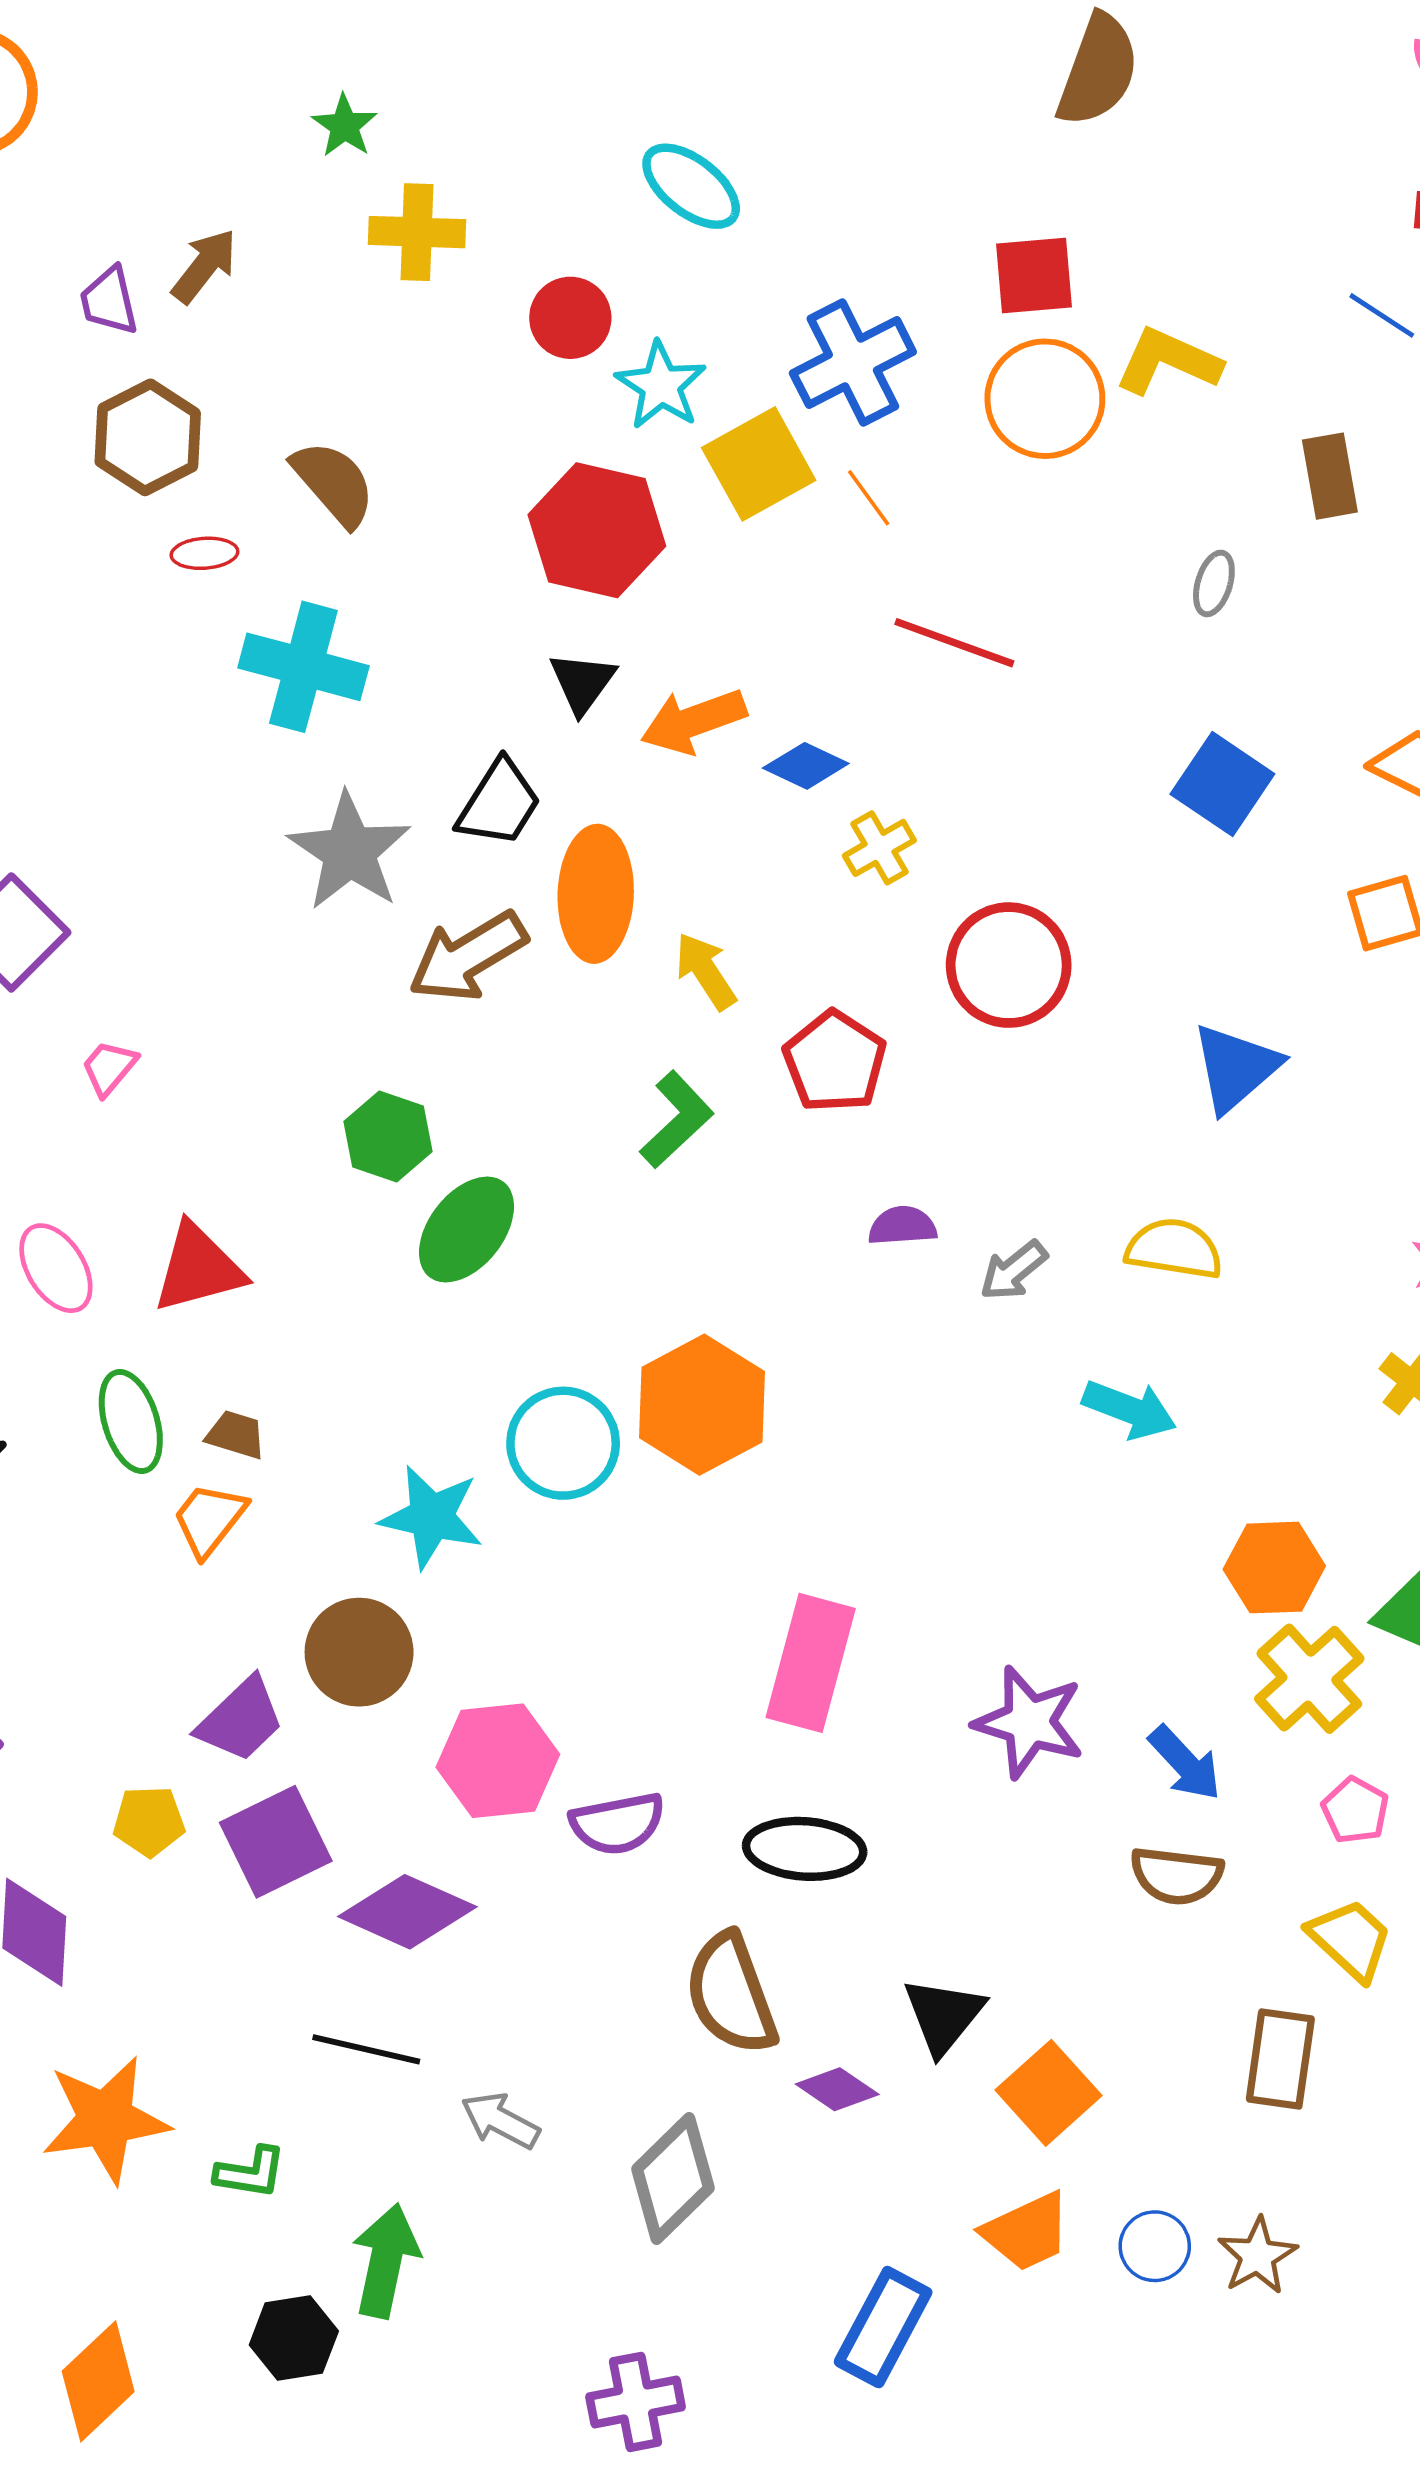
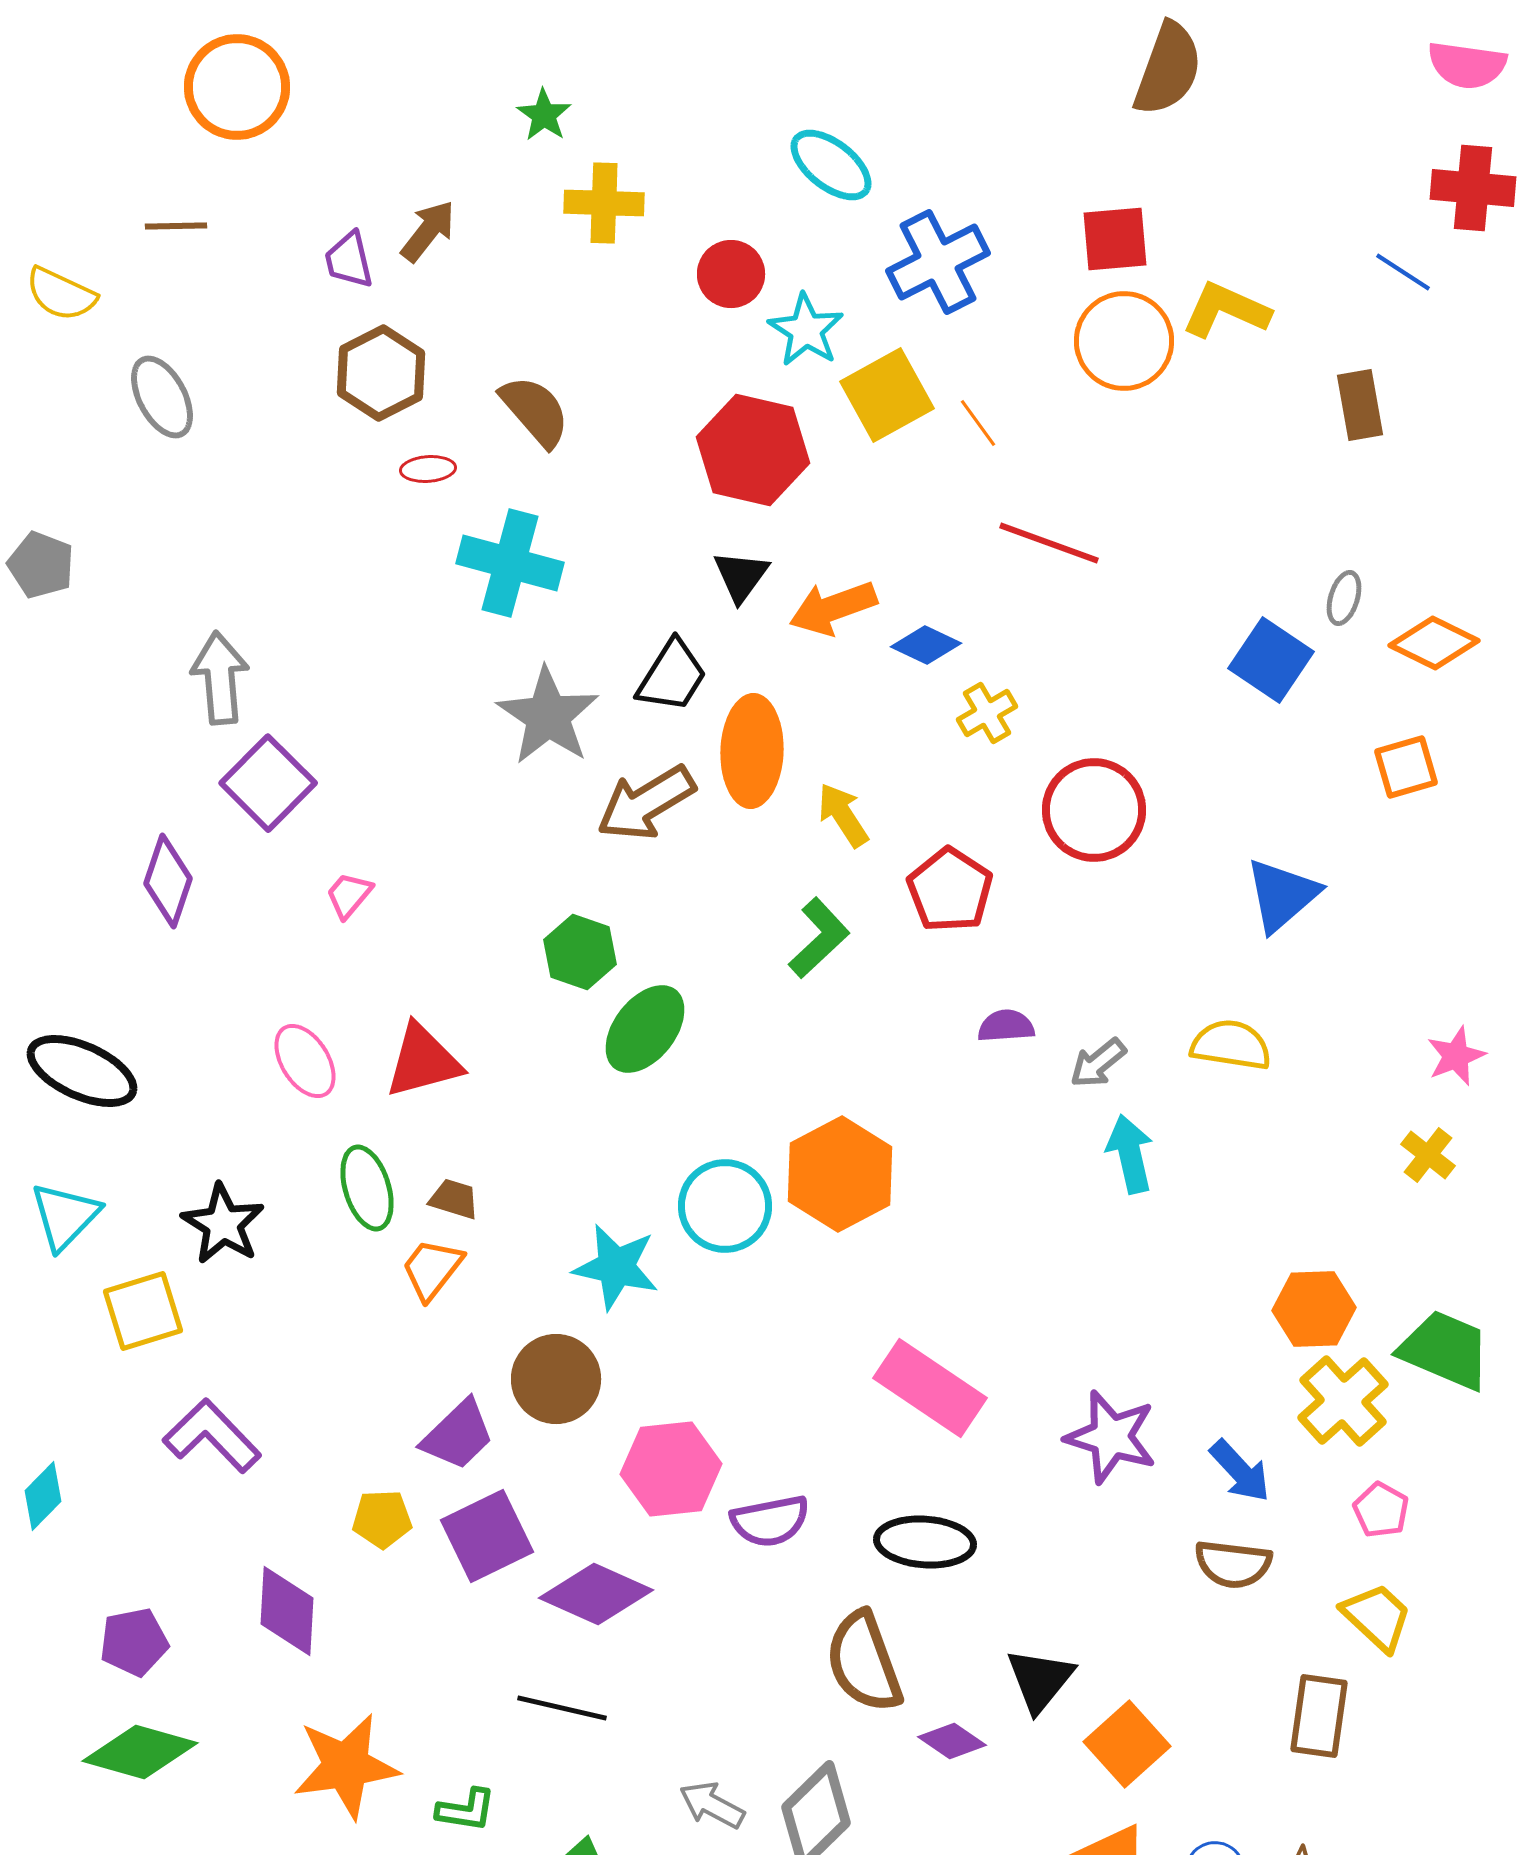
blue cross: (853, 362) -> (938, 262), moved
gray ellipse: (1214, 583) -> (1344, 598), moved
cyan arrow: (1129, 1409) -> (1130, 1154), moved, turned -124
pink rectangle: (811, 1663) -> (930, 1388), turned -71
gray arrow: (500, 2121) -> (712, 1805), moved

